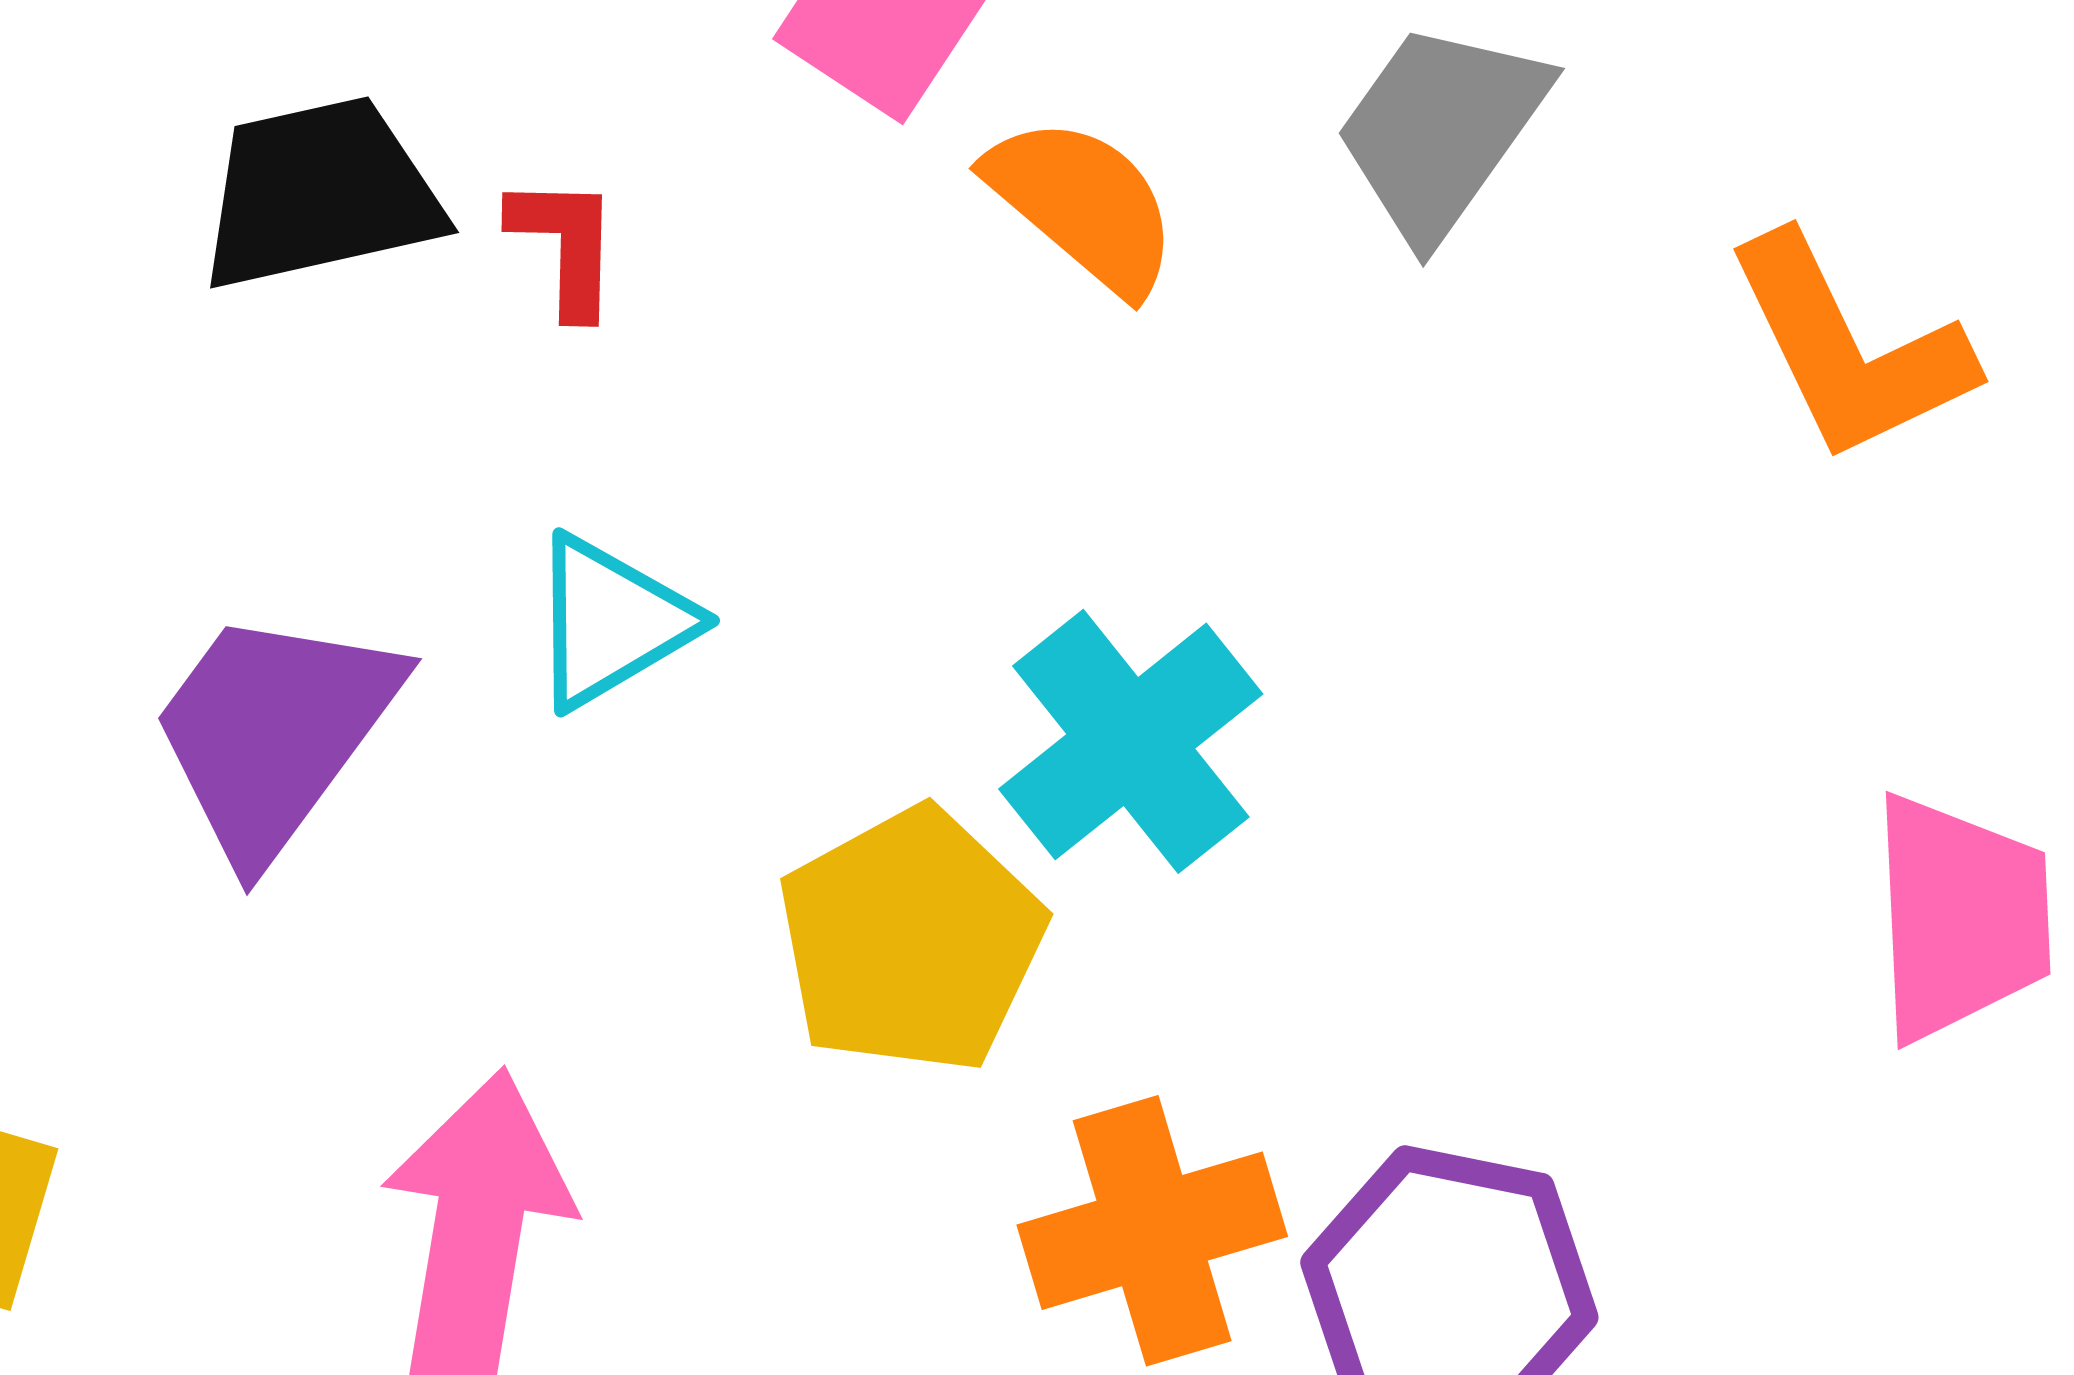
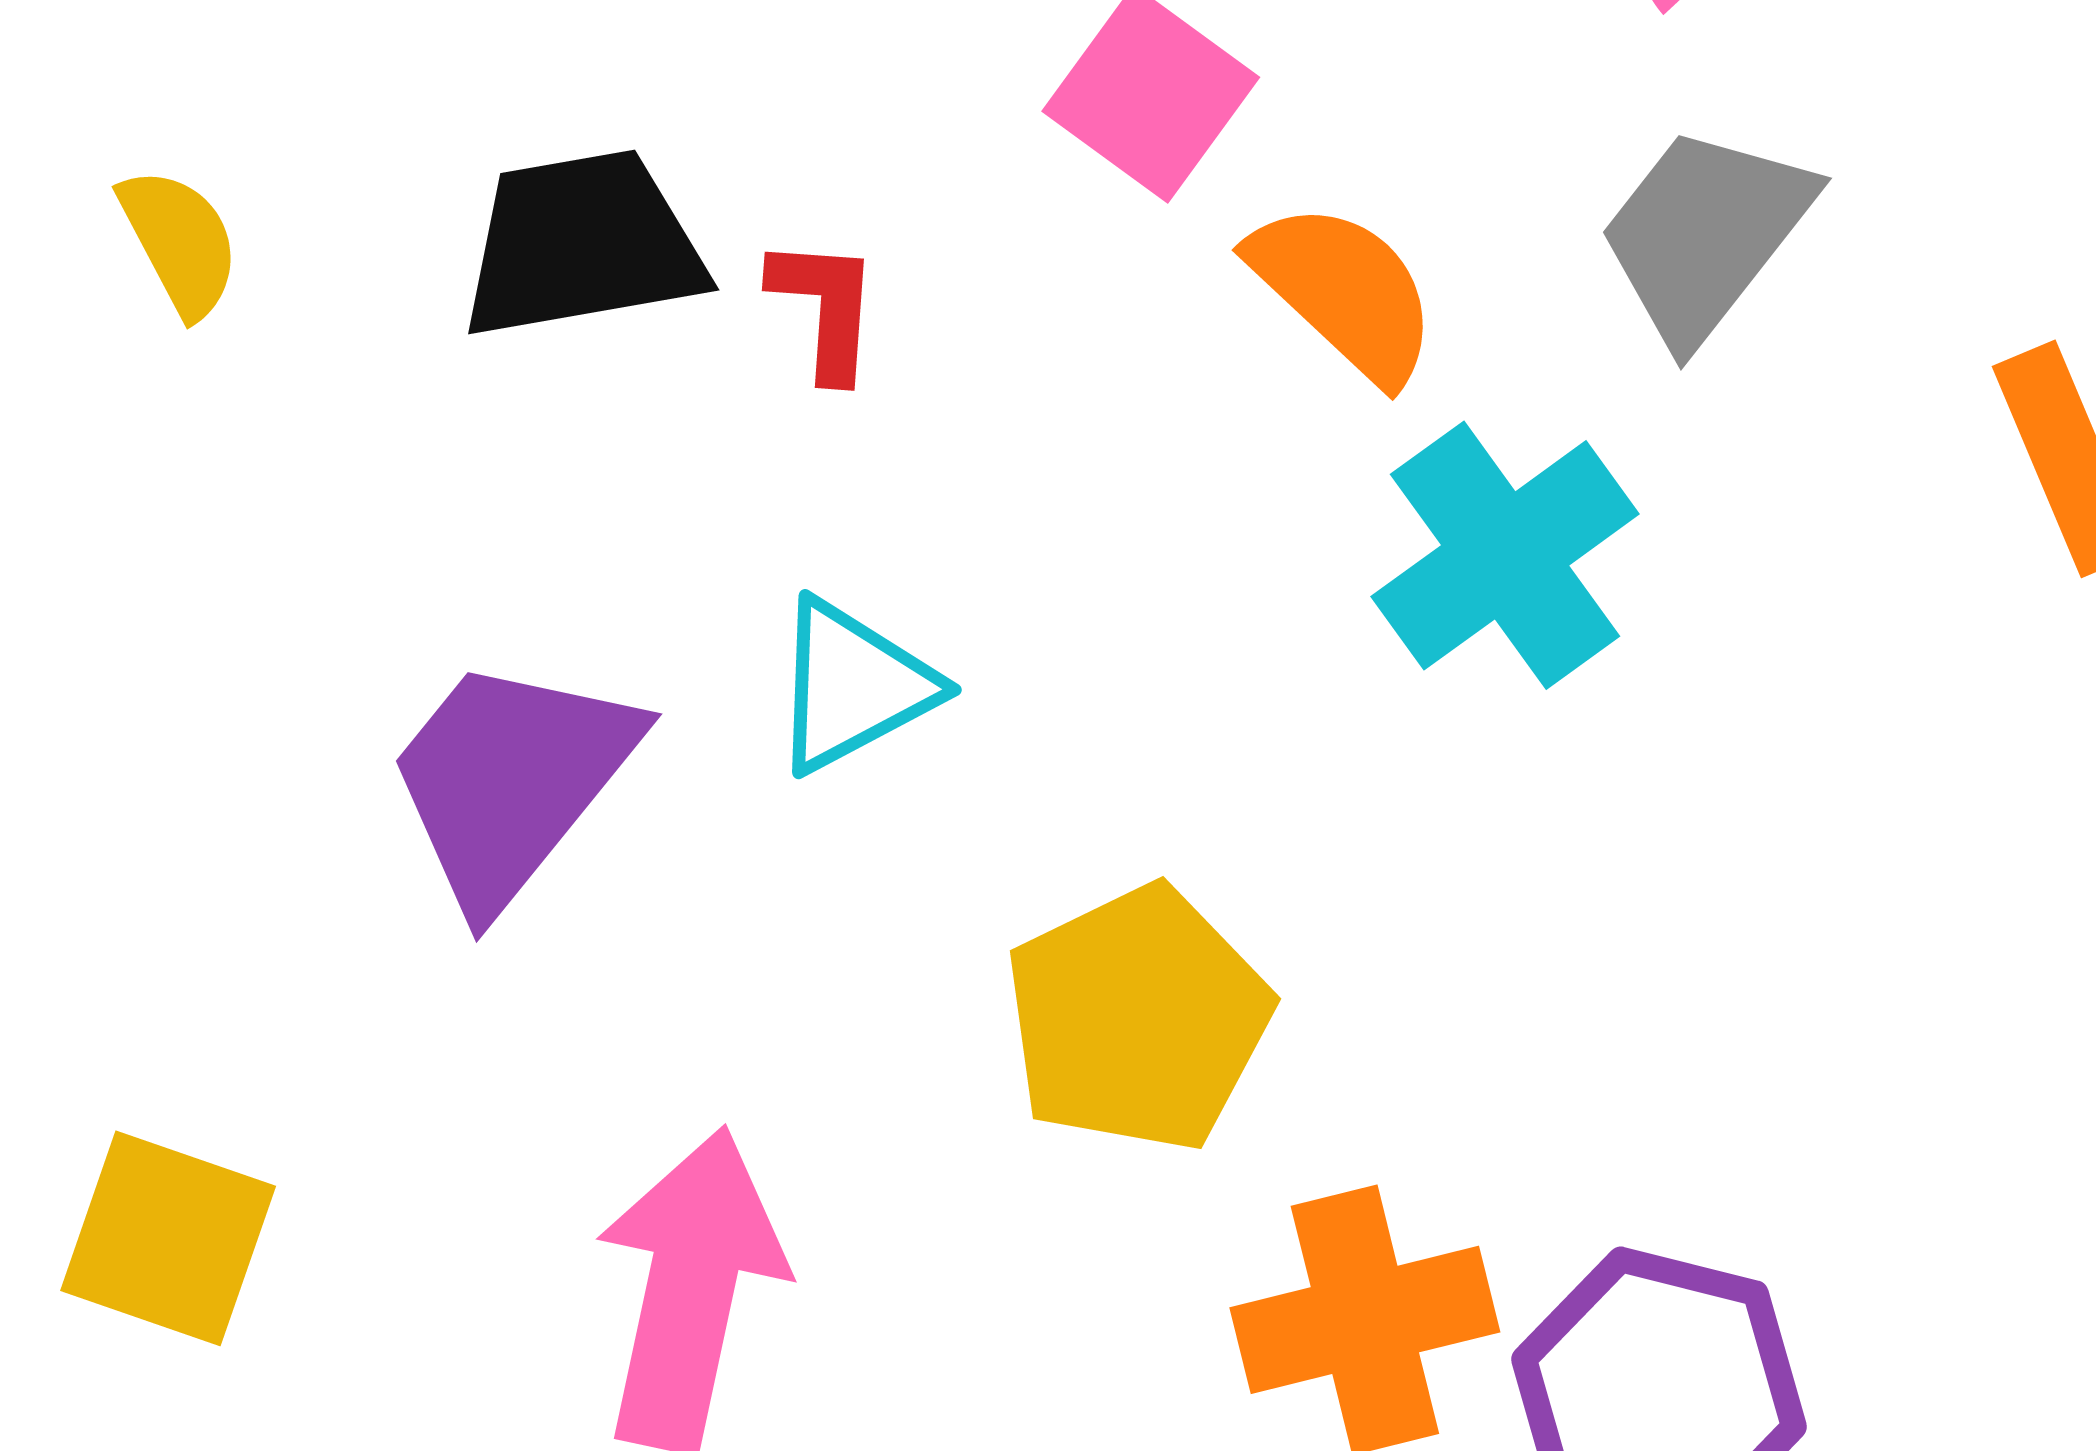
cyan cross: (1131, 741) -> (1505, 555), moved

